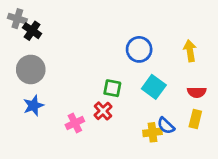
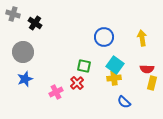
black cross: (32, 31) -> (35, 23), moved
yellow rectangle: (195, 119) -> (152, 83), moved
blue semicircle: (166, 126) -> (124, 102), moved
yellow cross: (152, 132) -> (114, 78), moved

